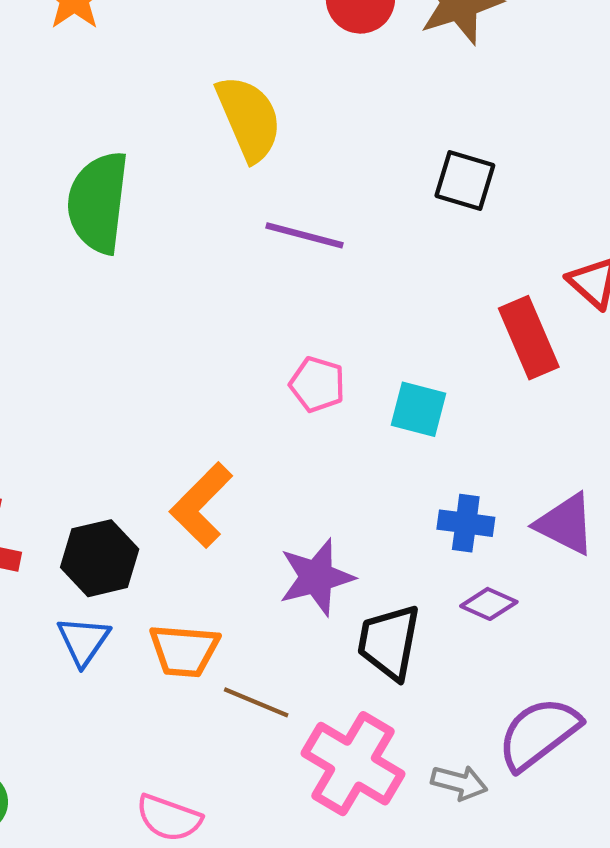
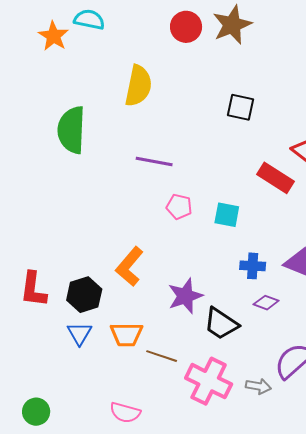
yellow semicircle: (249, 118) -> (138, 86), turned 39
purple line: (304, 235) -> (154, 162), moved
red rectangle: (529, 338) -> (276, 178), turned -30
black trapezoid: (389, 642) -> (221, 324), turned -63

